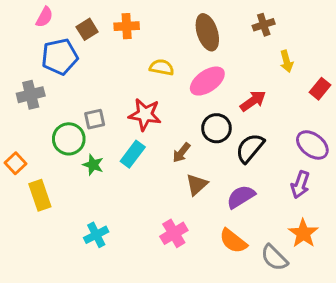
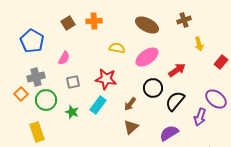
pink semicircle: (44, 17) -> (64, 58), moved
brown ellipse: (207, 32) -> (147, 25), turned -45
blue pentagon: (60, 57) -> (32, 41), moved, turned -30
gray cross: (31, 95) -> (36, 77), moved
green circle: (69, 139) -> (46, 100), moved
orange square: (15, 163) -> (21, 94), moved
brown triangle: (197, 185) -> (131, 127), moved
purple arrow: (300, 185) -> (200, 117), moved

